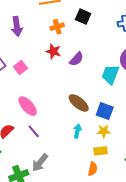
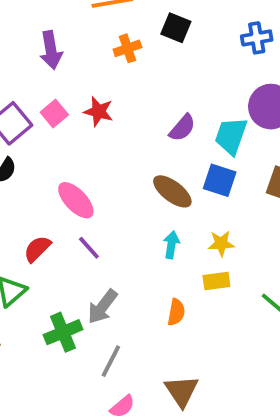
red star: (53, 51) -> (99, 111), moved
purple semicircle: (76, 59) -> (182, 128), moved
pink square: (20, 67) -> (54, 114), moved
blue square: (105, 111) -> (220, 180), moved
orange semicircle: (93, 169) -> (176, 312), moved

